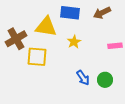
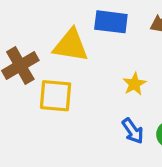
yellow star: (74, 42) -> (134, 84), moved

